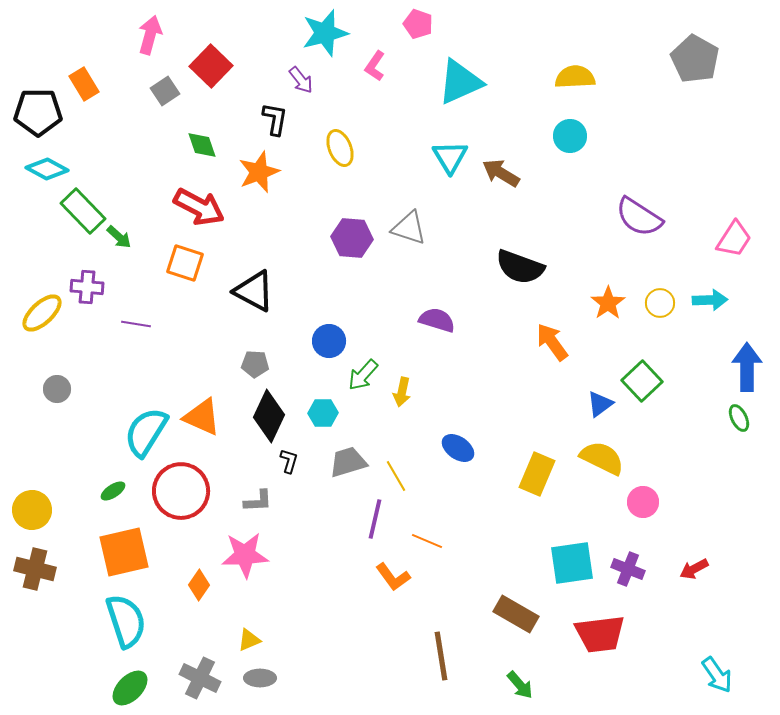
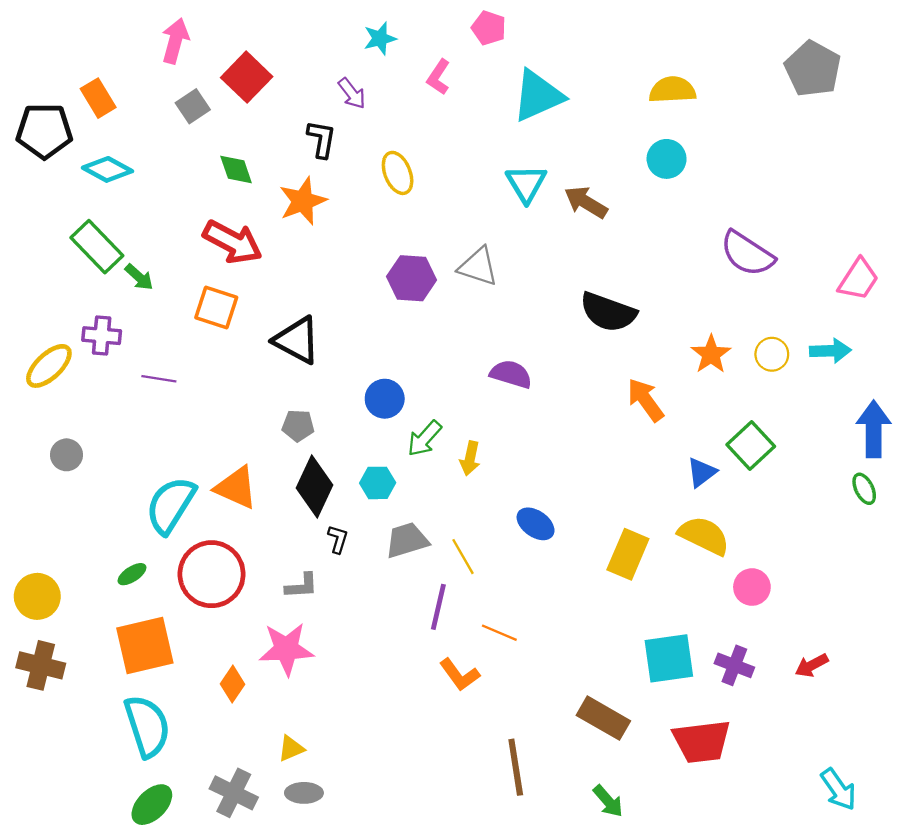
cyan star: (325, 33) -> (380, 38), size x0.6
cyan diamond: (47, 169) -> (107, 169), moved

